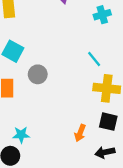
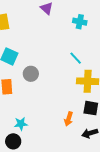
cyan cross: (102, 15) -> (80, 22), turned 32

